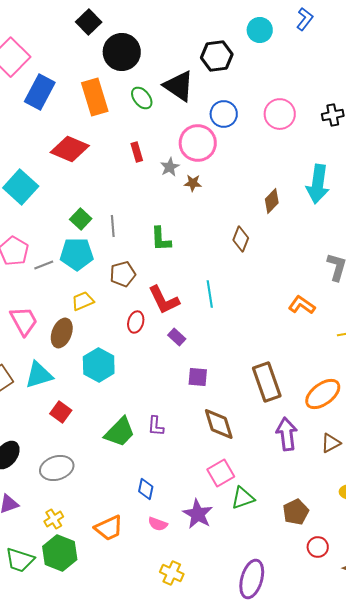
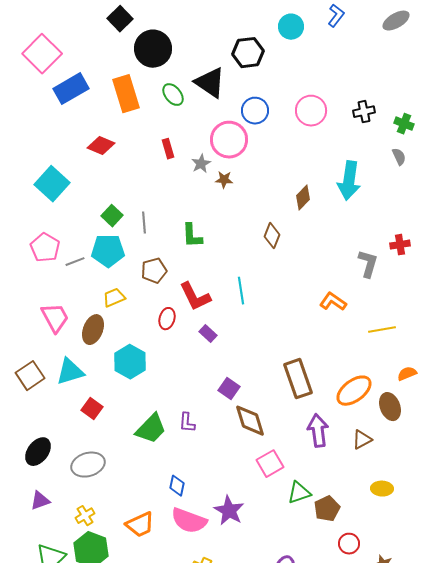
blue rectangle: (40, 92) -> (71, 89), turned 32
red diamond: (70, 149) -> (101, 146), size x0.7
purple square: (198, 377) -> (229, 389), moved, turned 30
pink square: (221, 473) -> (270, 464), moved
green triangle: (243, 498) -> (299, 493), moved
pink semicircle: (158, 524) -> (189, 521), size x1.8

